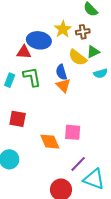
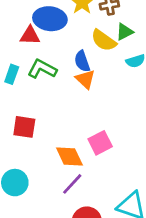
green L-shape: (32, 77) -> (42, 69), turned -50
pink square: (73, 132) -> (100, 143), turned -30
purple line: (78, 164) -> (72, 184), moved

